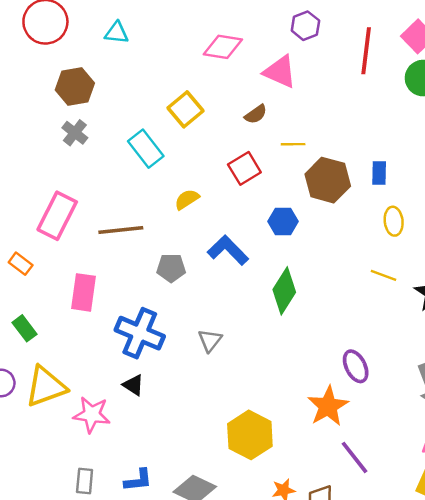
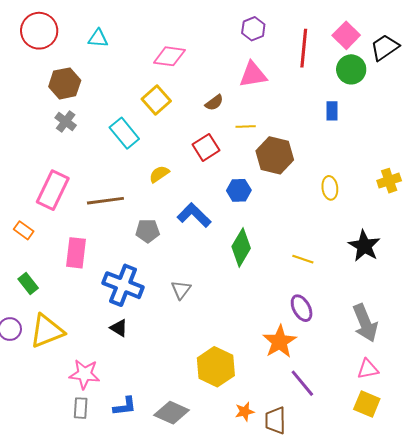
pink diamond: (223, 47) -> (169, 56), moved
pink triangle: (280, 72) -> (253, 75), moved, turned -32
blue rectangle: (379, 173) -> (332, 111), moved
yellow line: (384, 275) -> (303, 259), moved
pink star: (92, 414) -> (85, 374), moved

